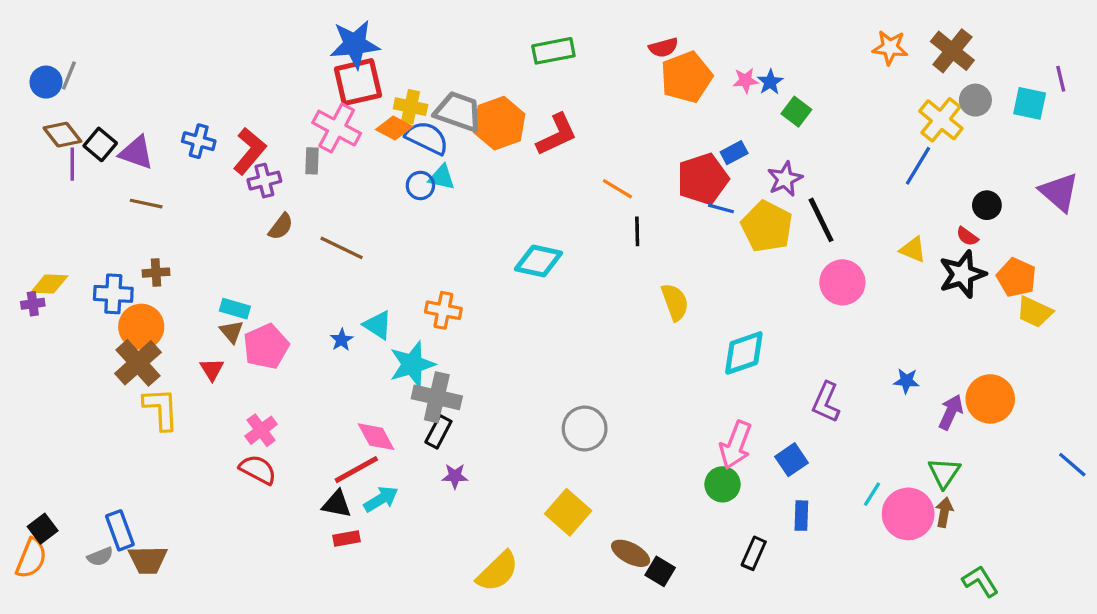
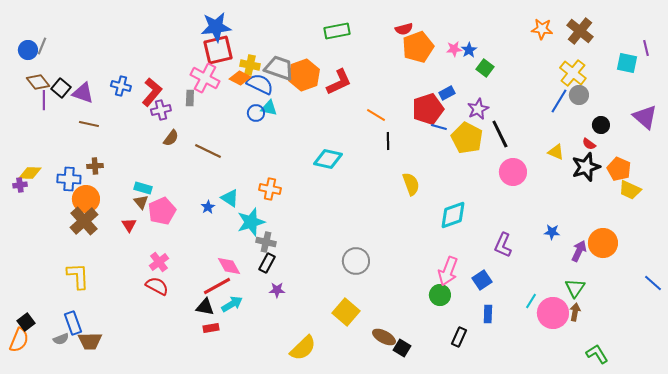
gray circle: (975, 100) -> (579, 95), moved
gray cross: (437, 397) -> (266, 242), size x0.7
yellow L-shape: (161, 409) -> (78, 276), moved

